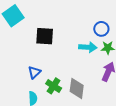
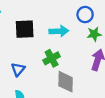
cyan arrow: (88, 47) -> (59, 31), moved
green cross: (54, 86) -> (52, 58), moved, turned 35

